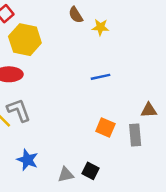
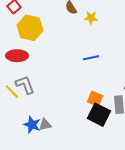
black square: (91, 171) -> (99, 115), moved, size x1.6
gray triangle: (66, 175) -> (45, 125), moved

